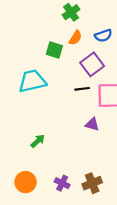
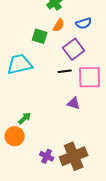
orange circle: (26, 182) -> (15, 136), moved
brown cross: (92, 183) -> (74, 156), size x1.5

